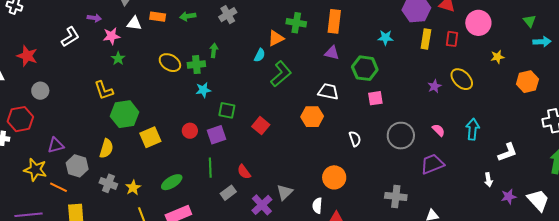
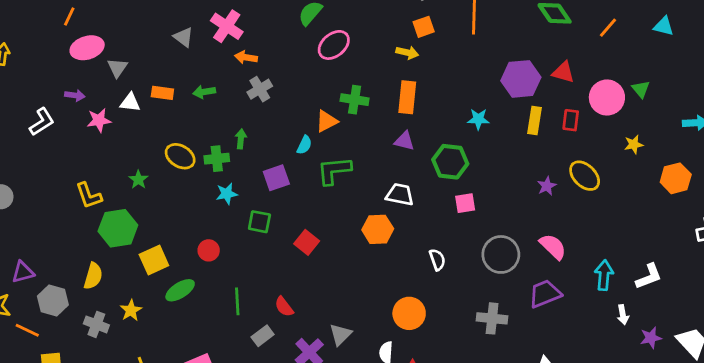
green triangle: (530, 21) -> (641, 89), moved
green star: (118, 58) -> (138, 180), moved
green L-shape: (281, 74) -> (334, 171), turned -144
cyan arrow: (473, 129) -> (604, 275), moved
pink semicircle: (438, 130) -> (553, 247), size x1.5
purple square: (217, 135) -> (276, 178), moved
green ellipse: (172, 182) -> (180, 290), moved
yellow star: (133, 188) -> (131, 310), moved
gray cross: (396, 196) -> (492, 318), moved

